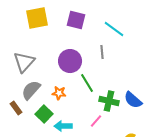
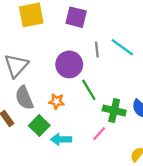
cyan line: (114, 29) -> (122, 47), moved
gray line: (102, 52) -> (97, 49), moved
gray semicircle: (31, 90) -> (24, 98), turned -65

